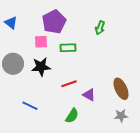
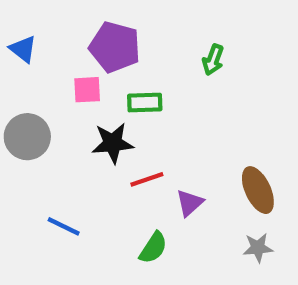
purple pentagon: (54, 22) -> (115, 47), turned -30
black star: (41, 67) -> (113, 143), moved
purple triangle: (89, 95) -> (190, 203), turned 48

